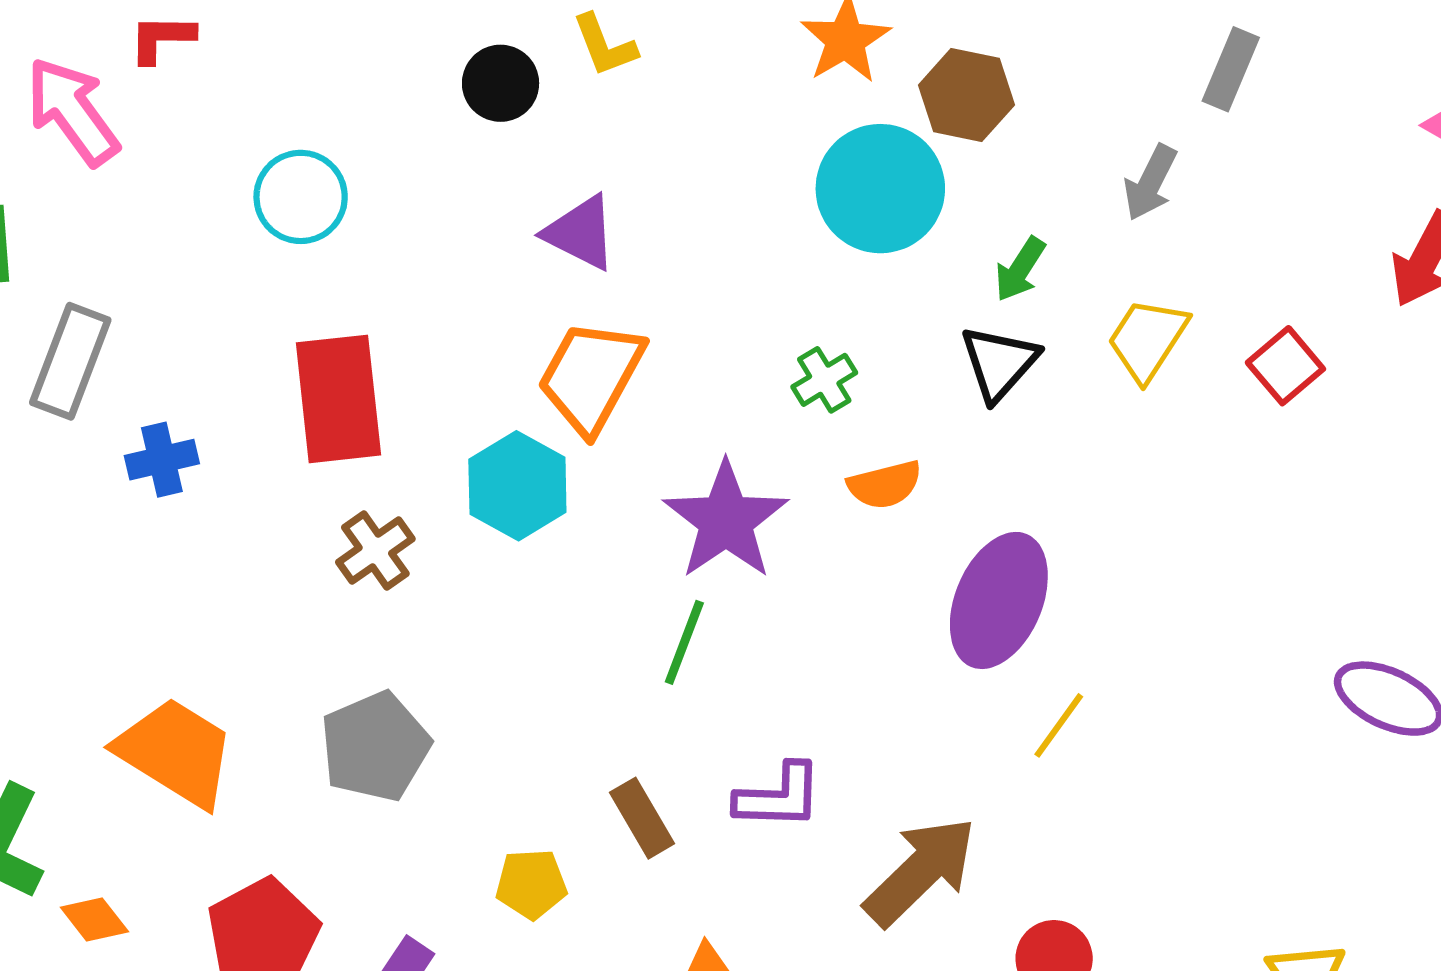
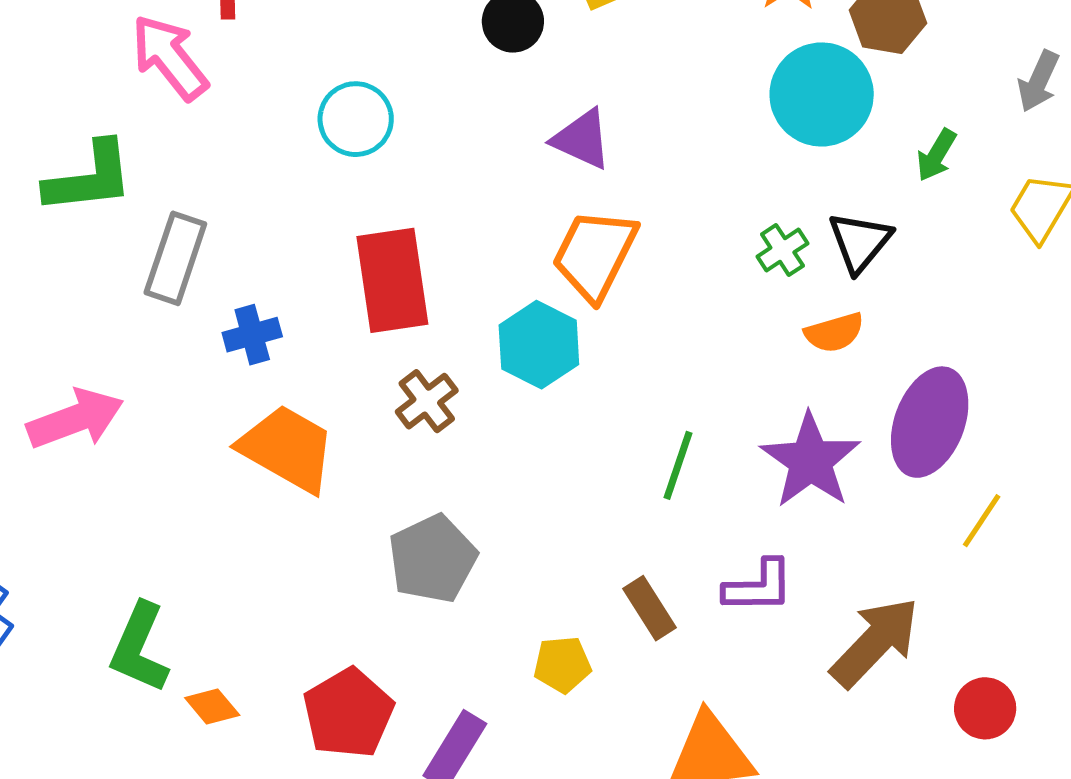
black triangle: (999, 363) -> (860, 242), moved
purple star: (726, 520) -> (810, 461), moved
orange trapezoid: (176, 752) -> (287, 448), moved

